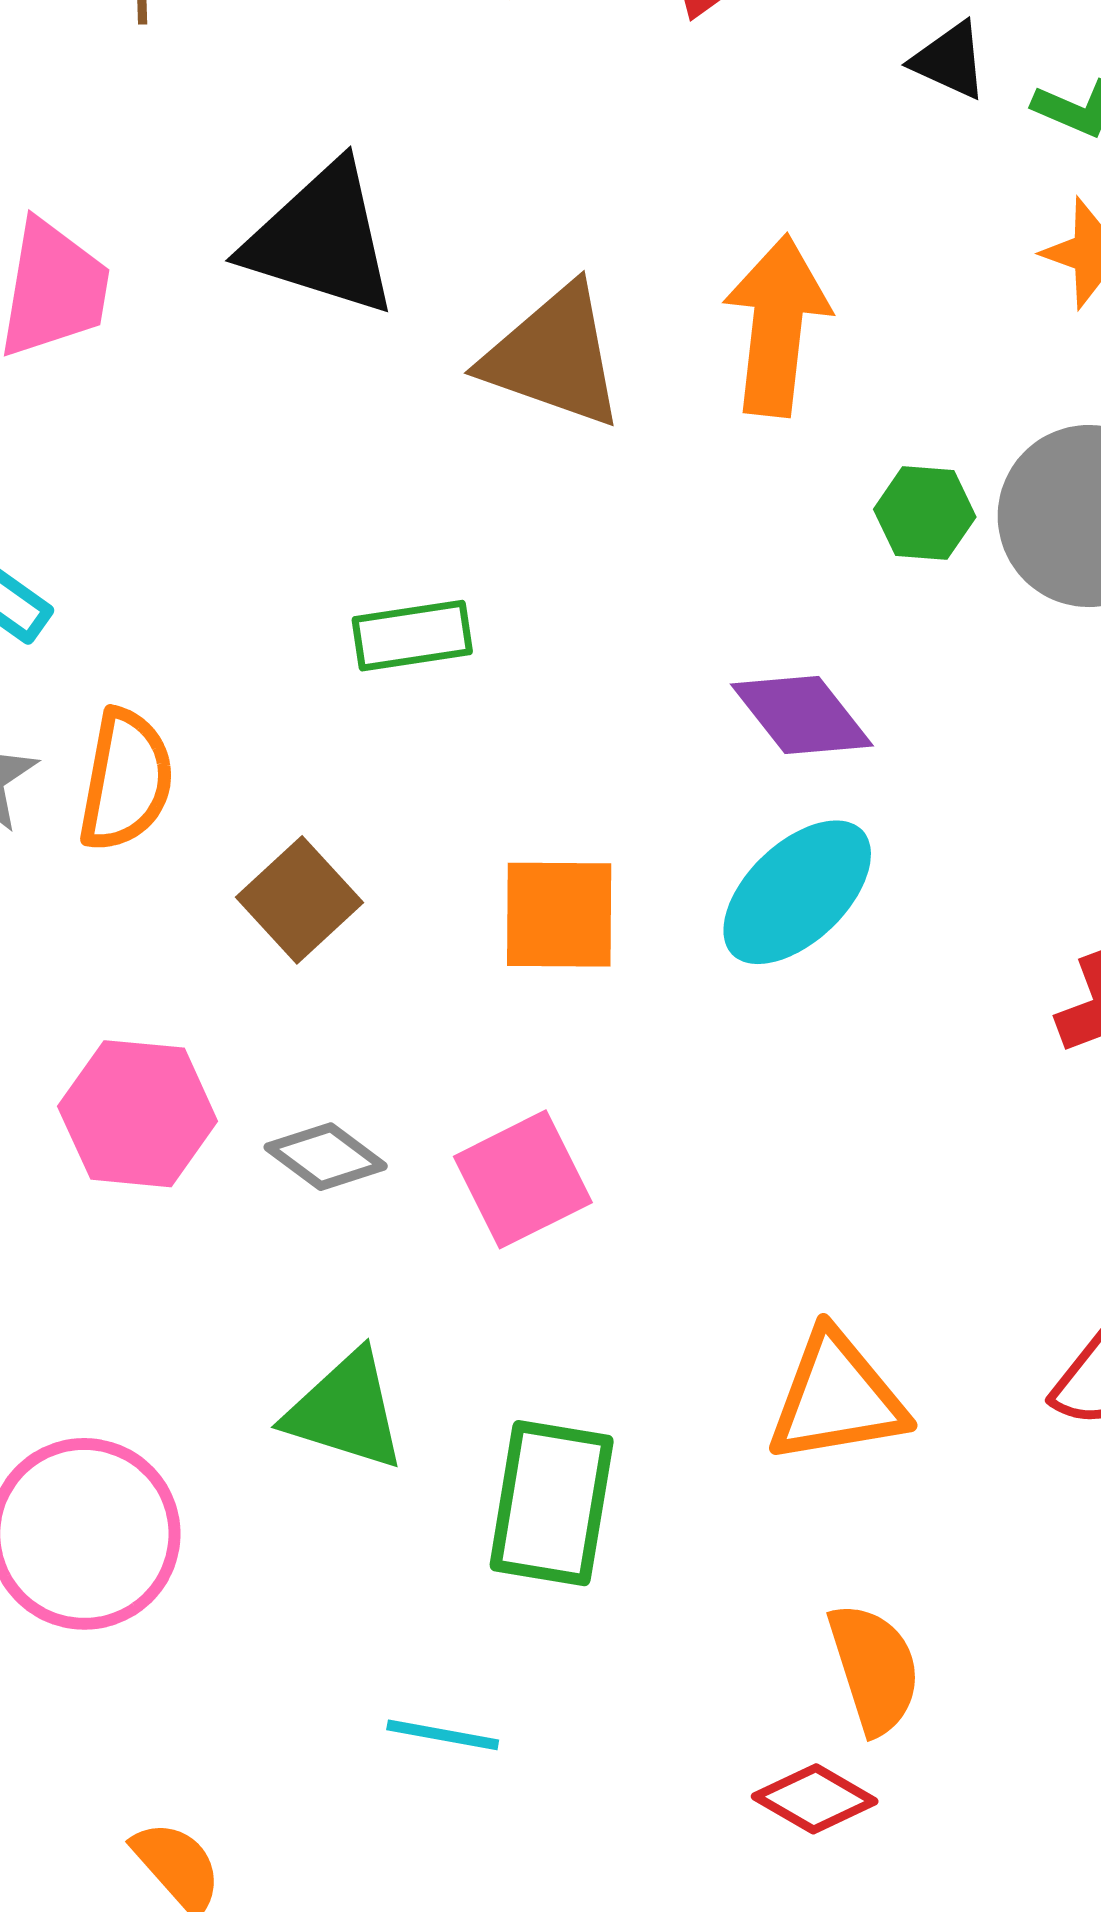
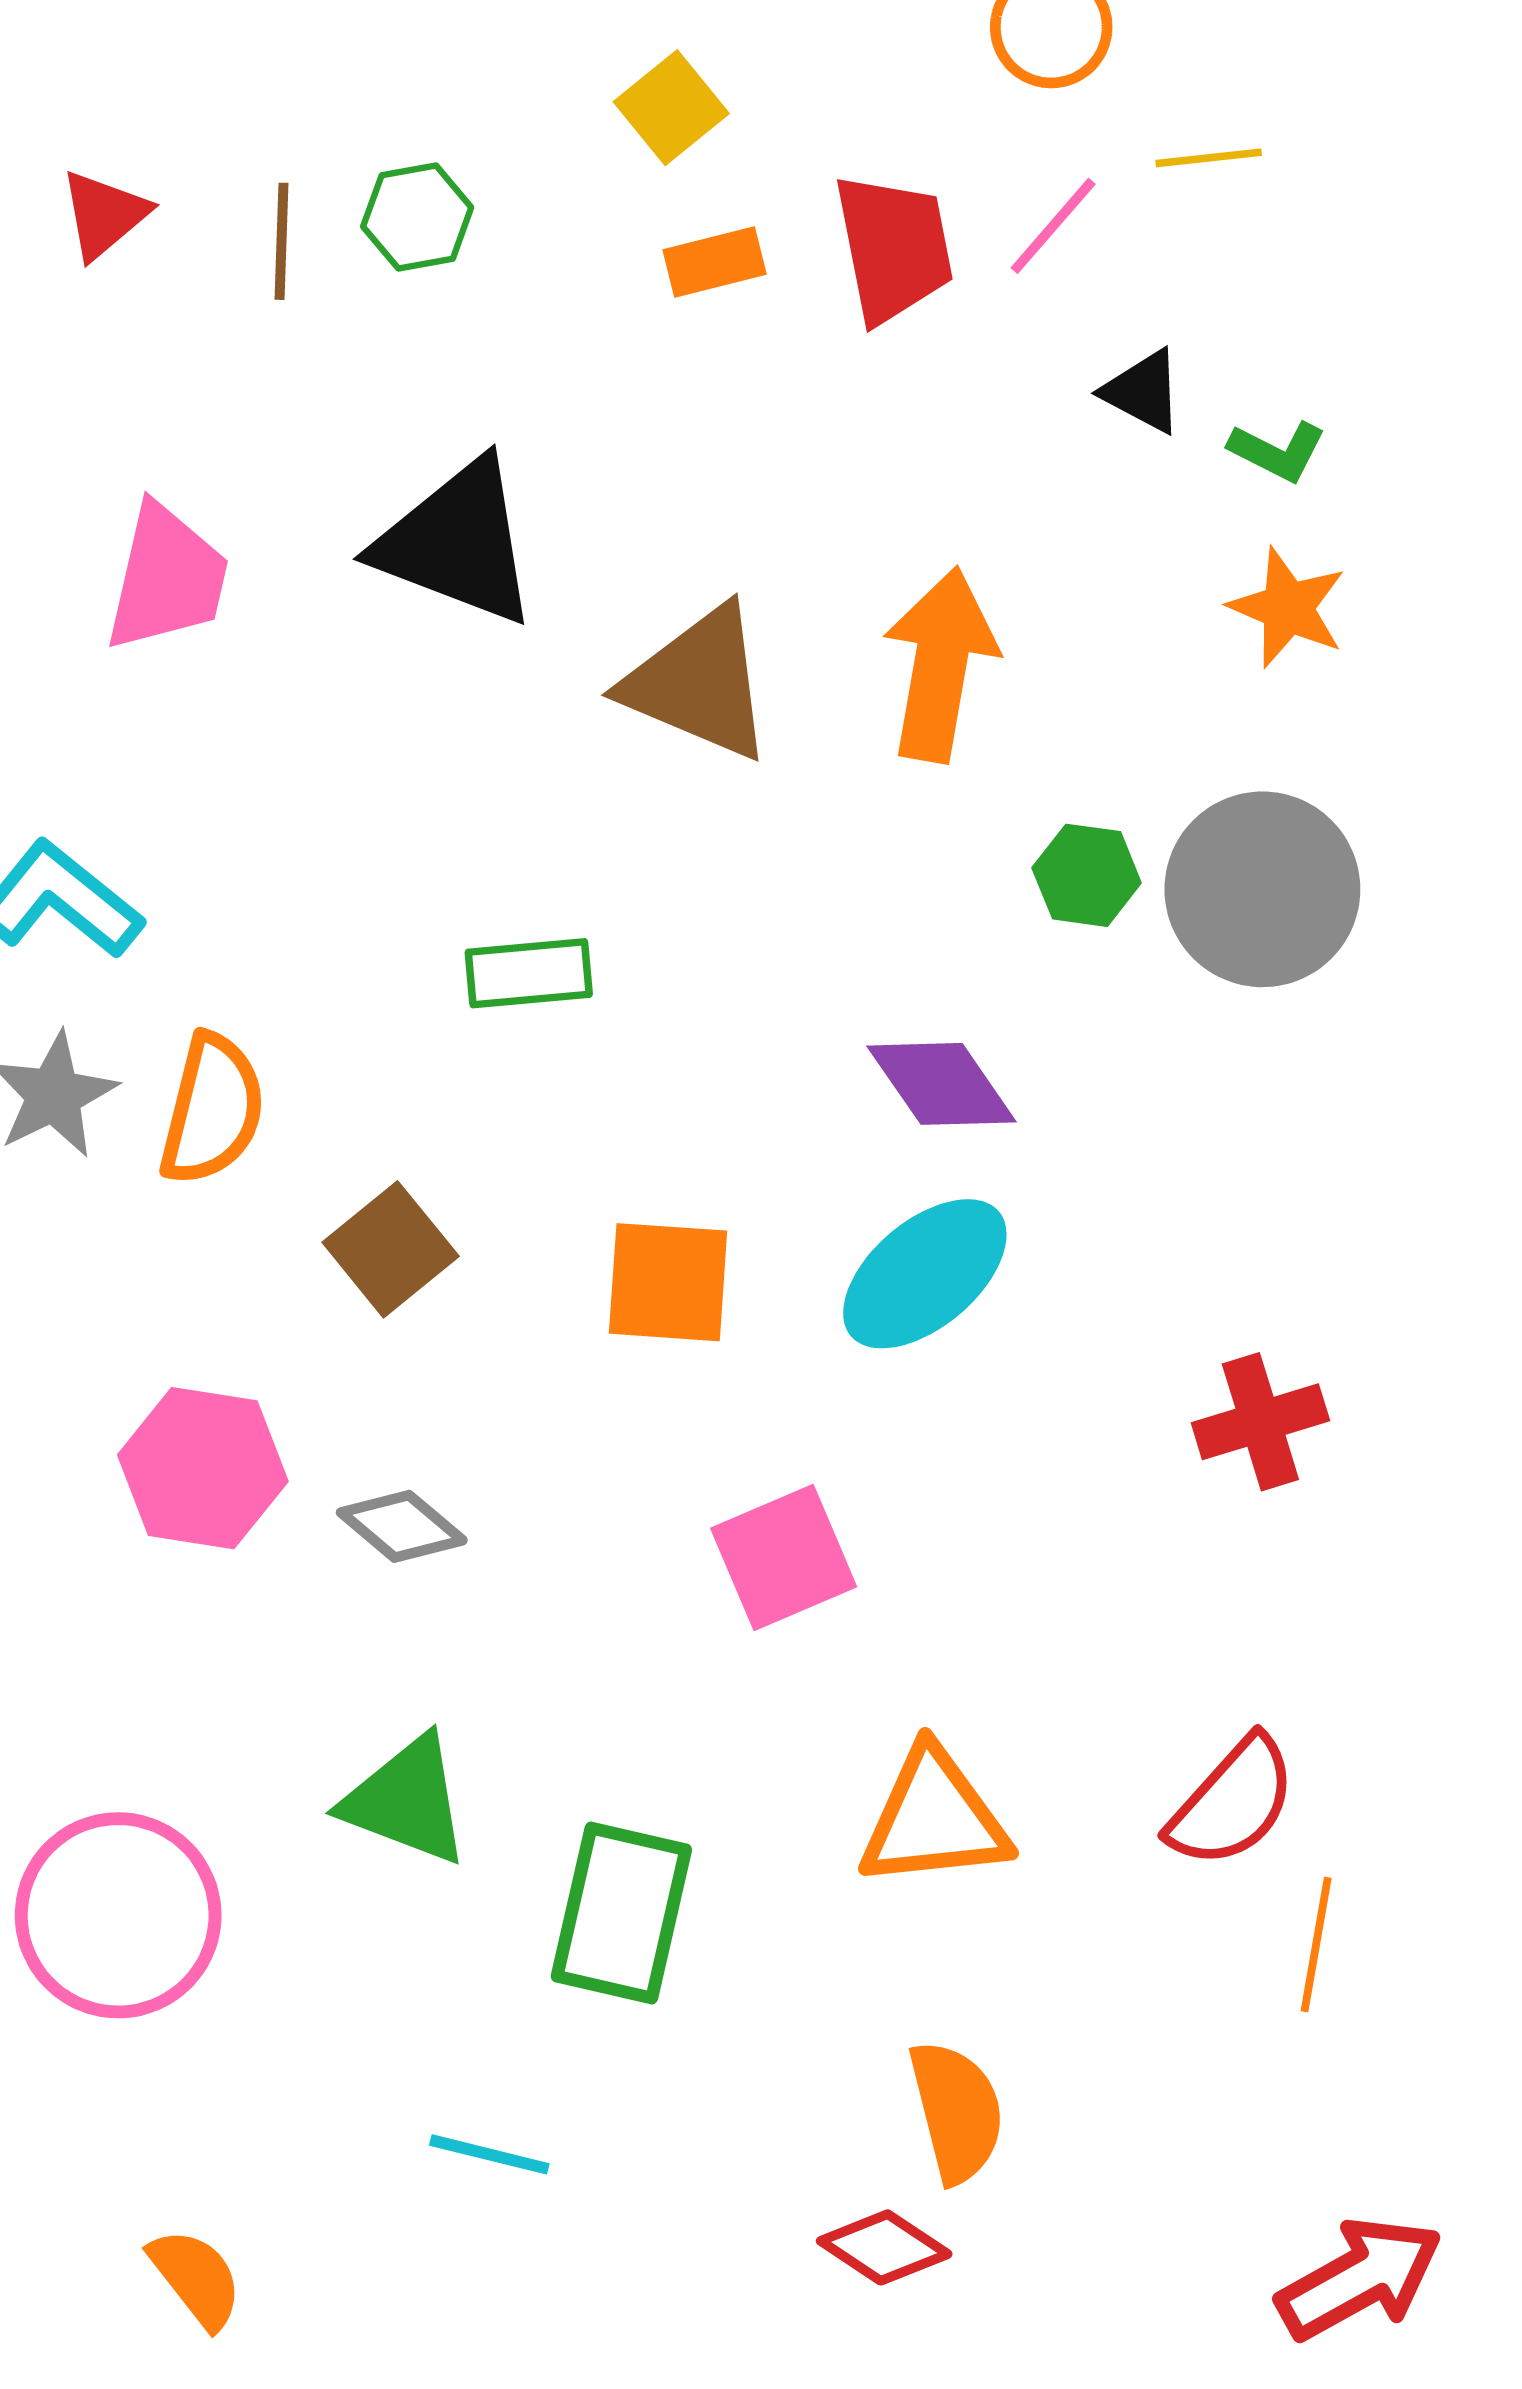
pink square: (523, 1179) -> (784, 1558), moved

